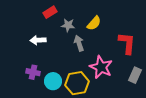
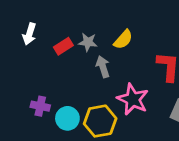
red rectangle: (50, 12) -> (63, 46), moved
white arrow: (38, 40) -> (29, 34), moved, turned -70

